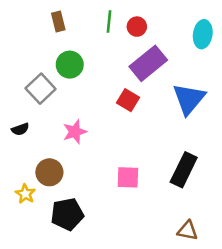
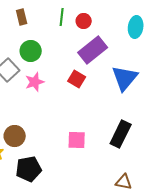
pink star: (75, 132) -> (35, 82), moved

